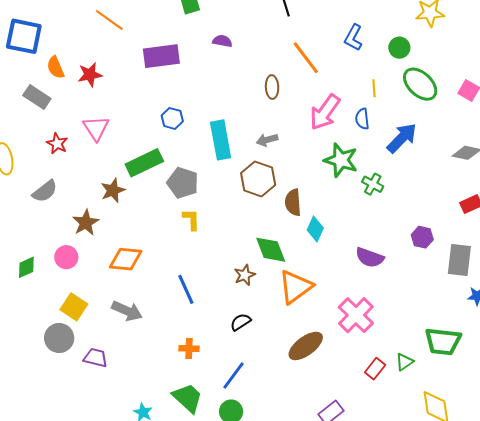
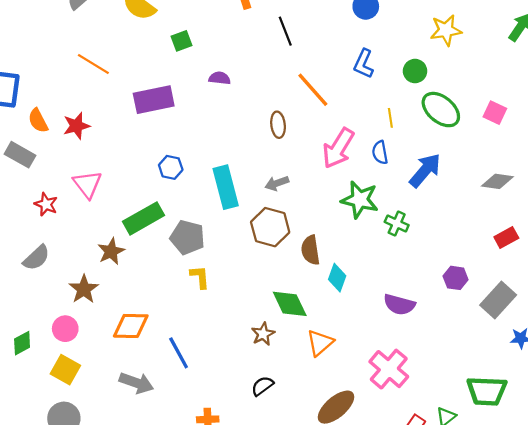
gray rectangle: (459, 260) -> (498, 300), turned 40
orange triangle: (295, 287) -> (320, 343), size x0.7
blue line: (186, 289) -> (179, 353), moved
yellow square: (74, 307) -> (65, 370), moved

